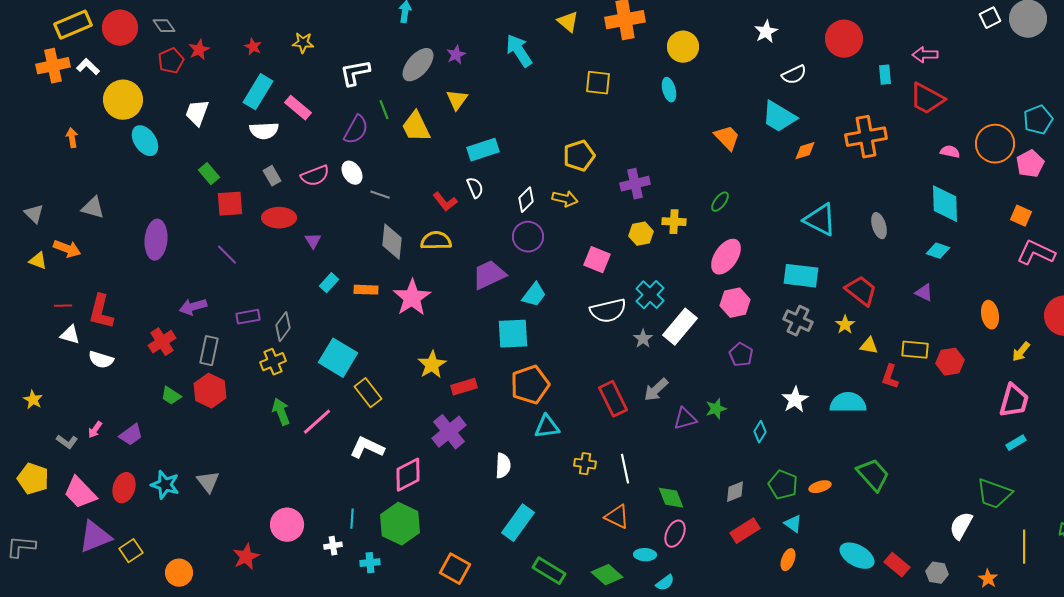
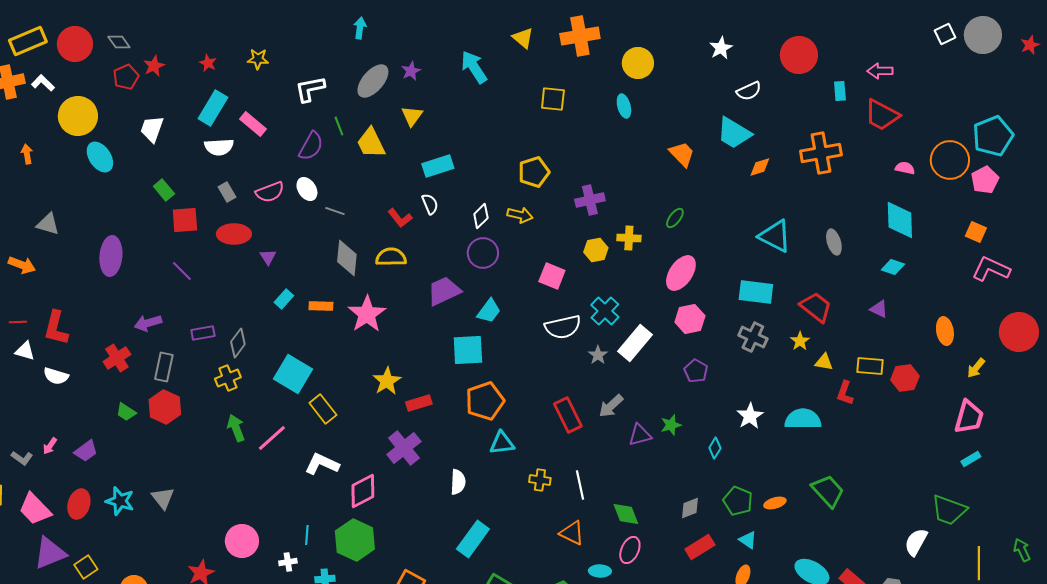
cyan pentagon: (1038, 120) -> (993, 136), size x1.4

